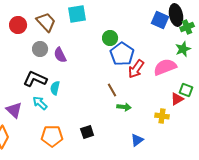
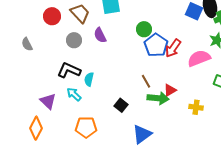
purple semicircle: (60, 55) -> (100, 35), moved
red arrow: (136, 69) -> (173, 48), moved
red triangle: (177, 99) -> (170, 90), moved
green arrow: (124, 107) -> (158, 98), size x1.5
black square: (87, 132) -> (121, 105), moved, turned -32
blue triangle: (137, 140) -> (142, 134), moved, size x1.5

